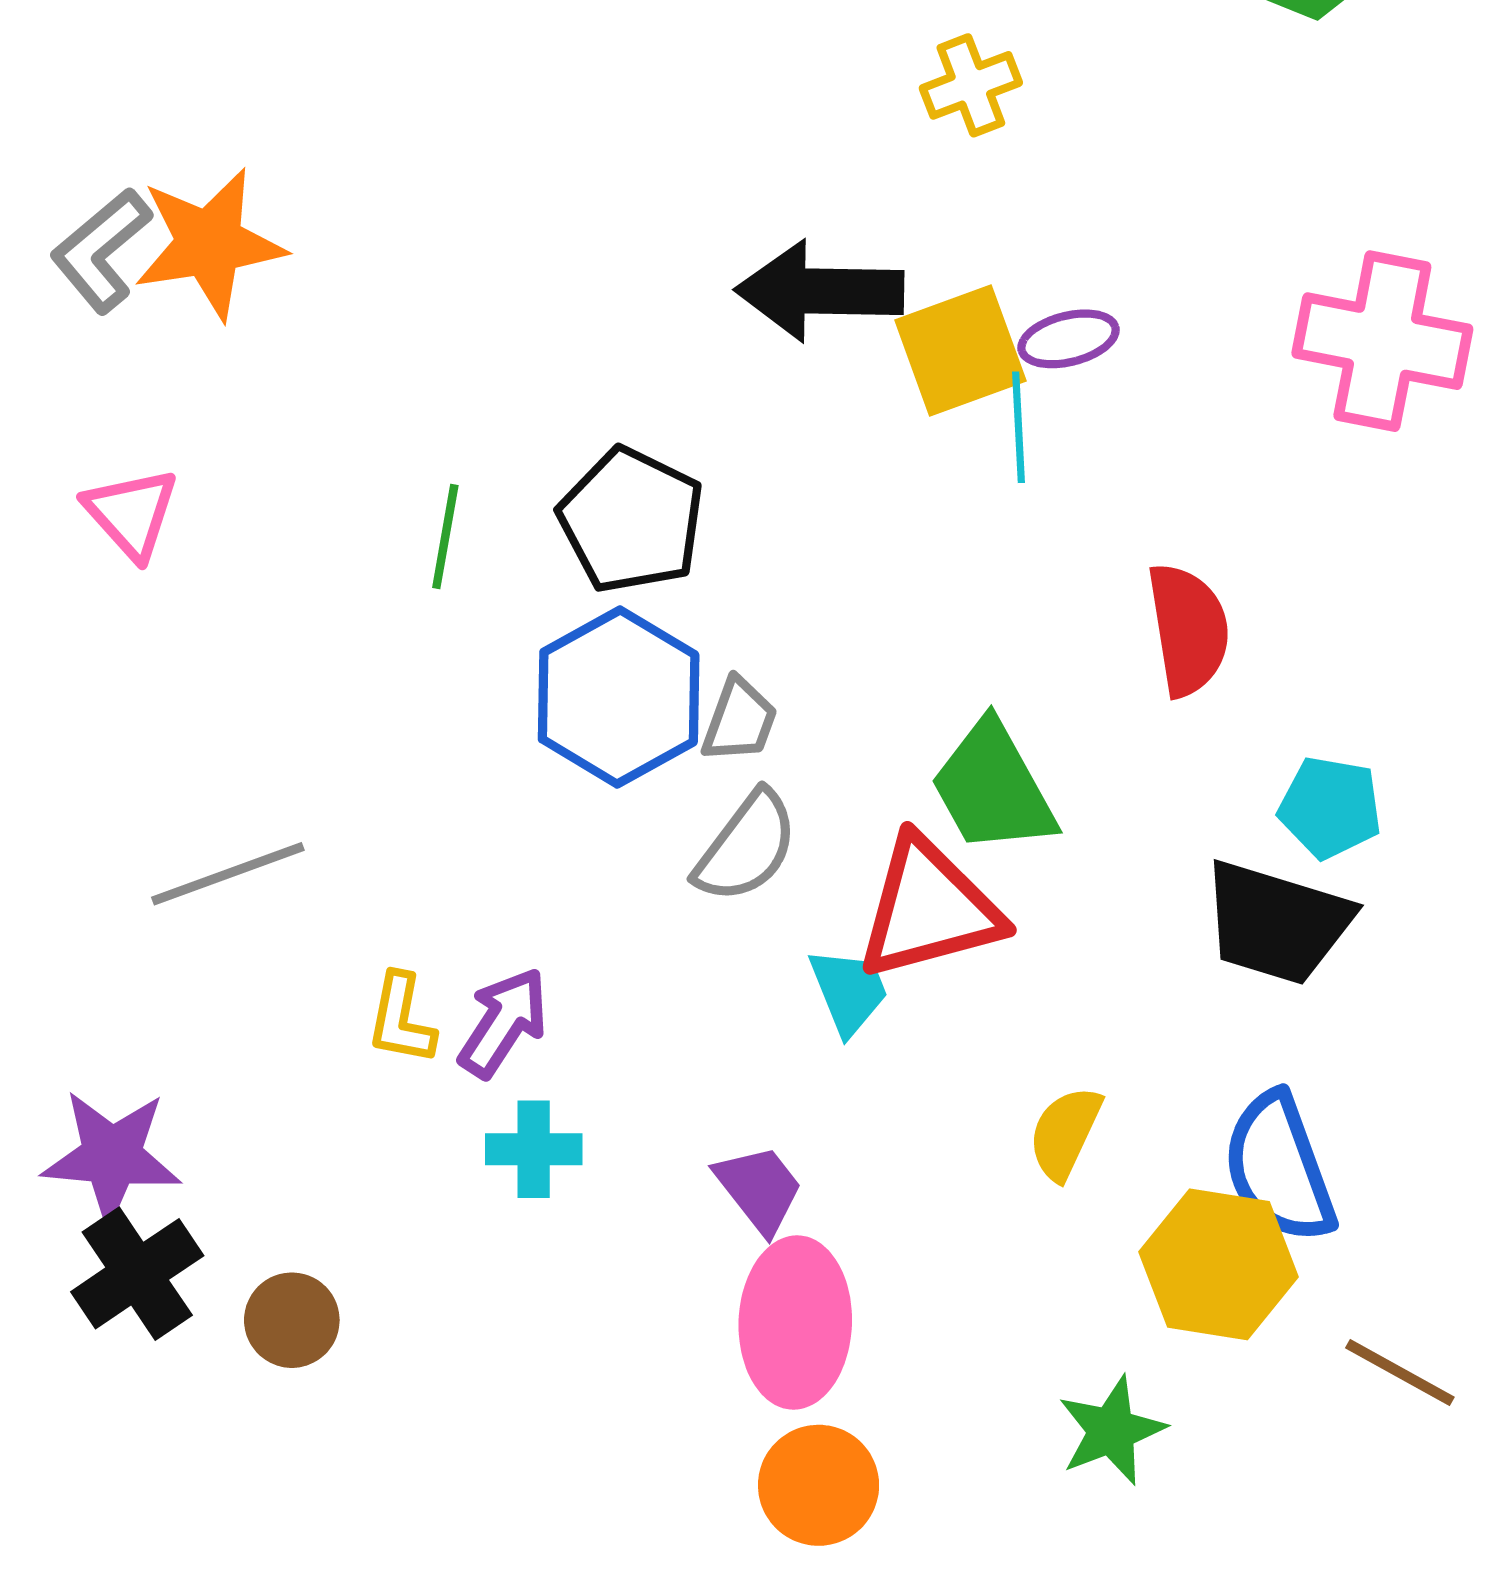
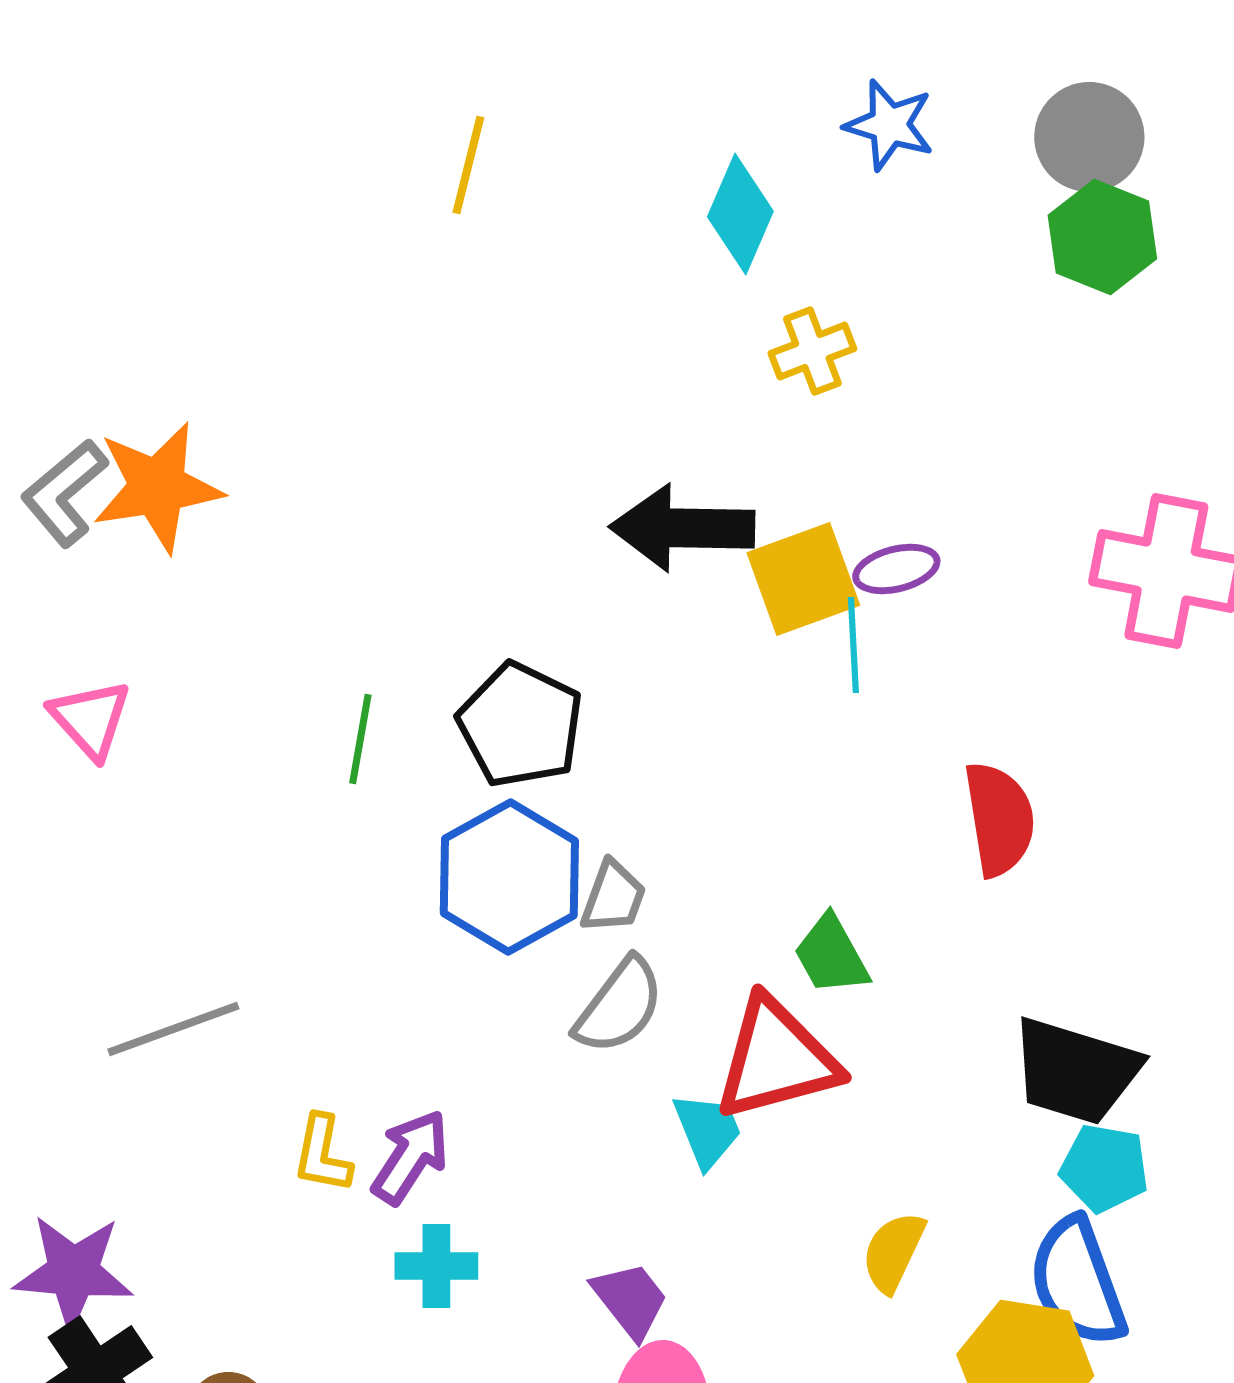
green trapezoid: (993, 788) -> (831, 955), size x0.7
cyan pentagon: (1330, 807) -> (1104, 1168), moved

